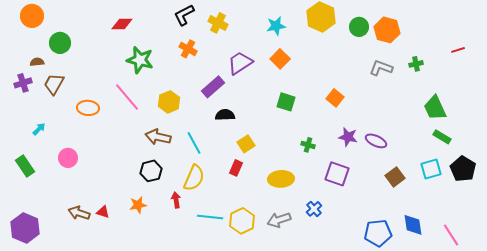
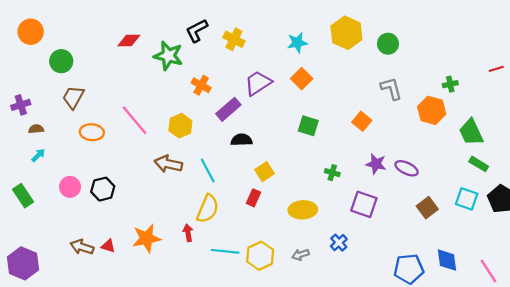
orange hexagon: (387, 30) -> (432, 110), moved
orange cross: (188, 49) -> (201, 85), moved
green star: (140, 60) -> (168, 56), moved
brown semicircle: (37, 62) -> (36, 129), moved
gray L-shape: (381, 68) -> (391, 89), moved, turned 55
brown trapezoid: (54, 84) -> (73, 97), moved
cyan square: (431, 169) -> (467, 199), turned 35
black hexagon: (151, 171) -> (103, 189), moved
orange star: (138, 205) -> (146, 238), size x1.5
gray arrow: (279, 220) -> (301, 255), size x0.7

